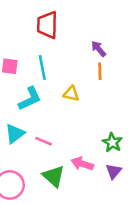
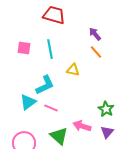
red trapezoid: (47, 25) -> (54, 15), turned 105
orange line: (100, 71) -> (96, 52), turned -40
cyan L-shape: (30, 99) -> (45, 85), moved

